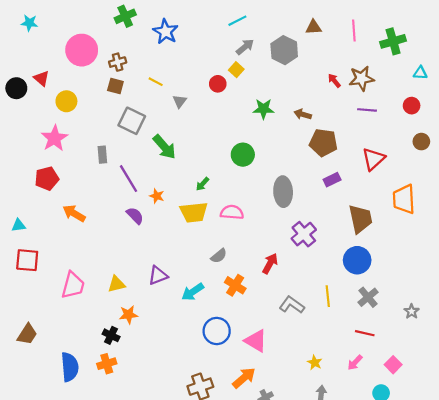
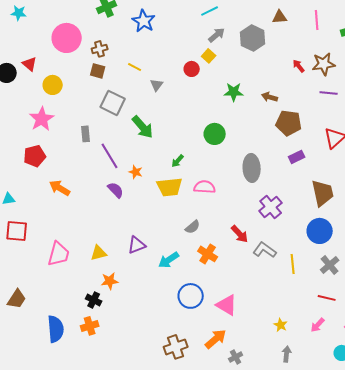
red arrow: (270, 263) -> (240, 234), turned 108
gray L-shape: (292, 305) -> (265, 250), moved

